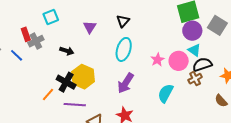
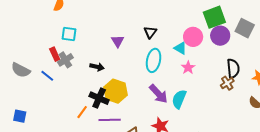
cyan square: (51, 17) -> (69, 34), moved, turned 35
cyan triangle: (194, 50) -> (180, 48), moved
pink circle: (179, 61) -> (193, 37), moved
black semicircle: (202, 65) -> (233, 68), turned 108
purple arrow: (126, 83) -> (158, 94), turned -70
cyan semicircle: (166, 93) -> (179, 99), moved

